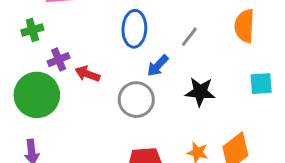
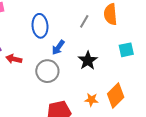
gray line: (189, 37) -> (84, 21), moved
black star: (200, 92) -> (88, 60), turned -30

